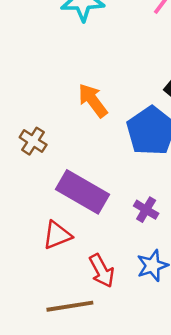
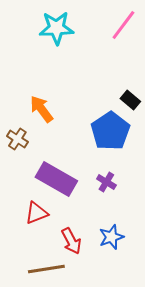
orange arrow: (93, 100) -> (41, 109), moved
purple cross: (146, 210) -> (106, 182), moved

